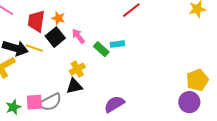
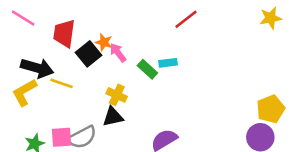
orange star: (58, 18) -> (104, 42), moved
yellow line: (34, 48) -> (62, 83), moved
yellow cross: (77, 69) -> (117, 95), turned -35

